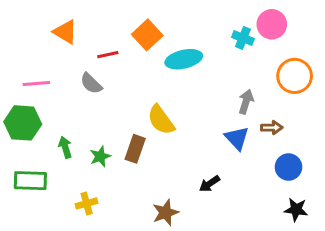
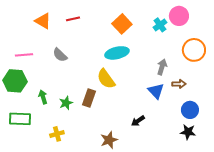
orange square: (147, 35) -> (122, 24), moved
cyan cross: (243, 38) -> (160, 25), turned 32
red line: (108, 55) -> (73, 19), moved
cyan ellipse: (184, 59) -> (117, 53), moved
black star: (296, 210) -> (188, 132), moved

